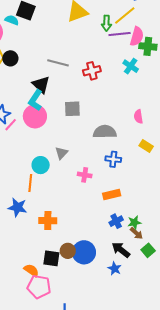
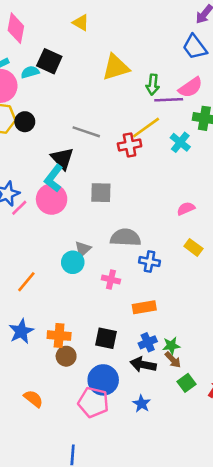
yellow line: (125, 15) -> (146, 128), moved
cyan semicircle: (12, 20) -> (30, 72), turned -40
pink semicircle: (137, 36) -> (191, 87), moved, turned 36
pink semicircle: (138, 117) -> (186, 209), turned 72
gray semicircle: (105, 132) -> (125, 237), moved
cyan circle: (41, 165) -> (73, 262), moved
orange line: (30, 183) -> (26, 282), moved, turned 30
blue star: (17, 207) -> (21, 331), moved, turned 30
black arrow: (121, 250) -> (143, 365), moved, turned -30
brown circle: (68, 251) -> (66, 356), moved
black square: (51, 258) -> (106, 338), moved
pink pentagon: (39, 287) -> (93, 402), moved

